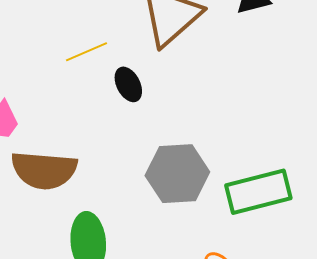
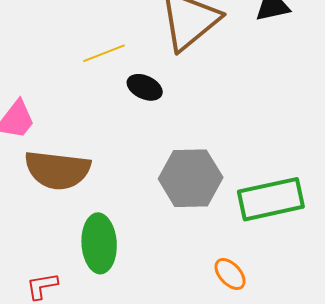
black ellipse: (128, 84) -> (145, 87), turned -40

